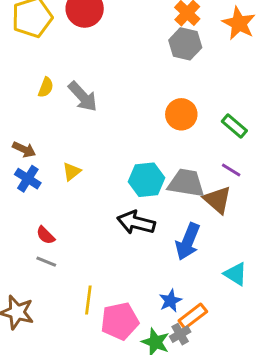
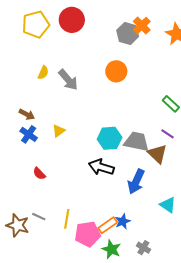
gray hexagon: (185, 44) -> (128, 33), moved
orange circle: (181, 114) -> (116, 71), moved
gray line: (46, 262) -> (39, 217), moved
orange rectangle: (193, 316) -> (108, 225), moved
gray cross: (180, 334) -> (143, 248), moved, turned -32

